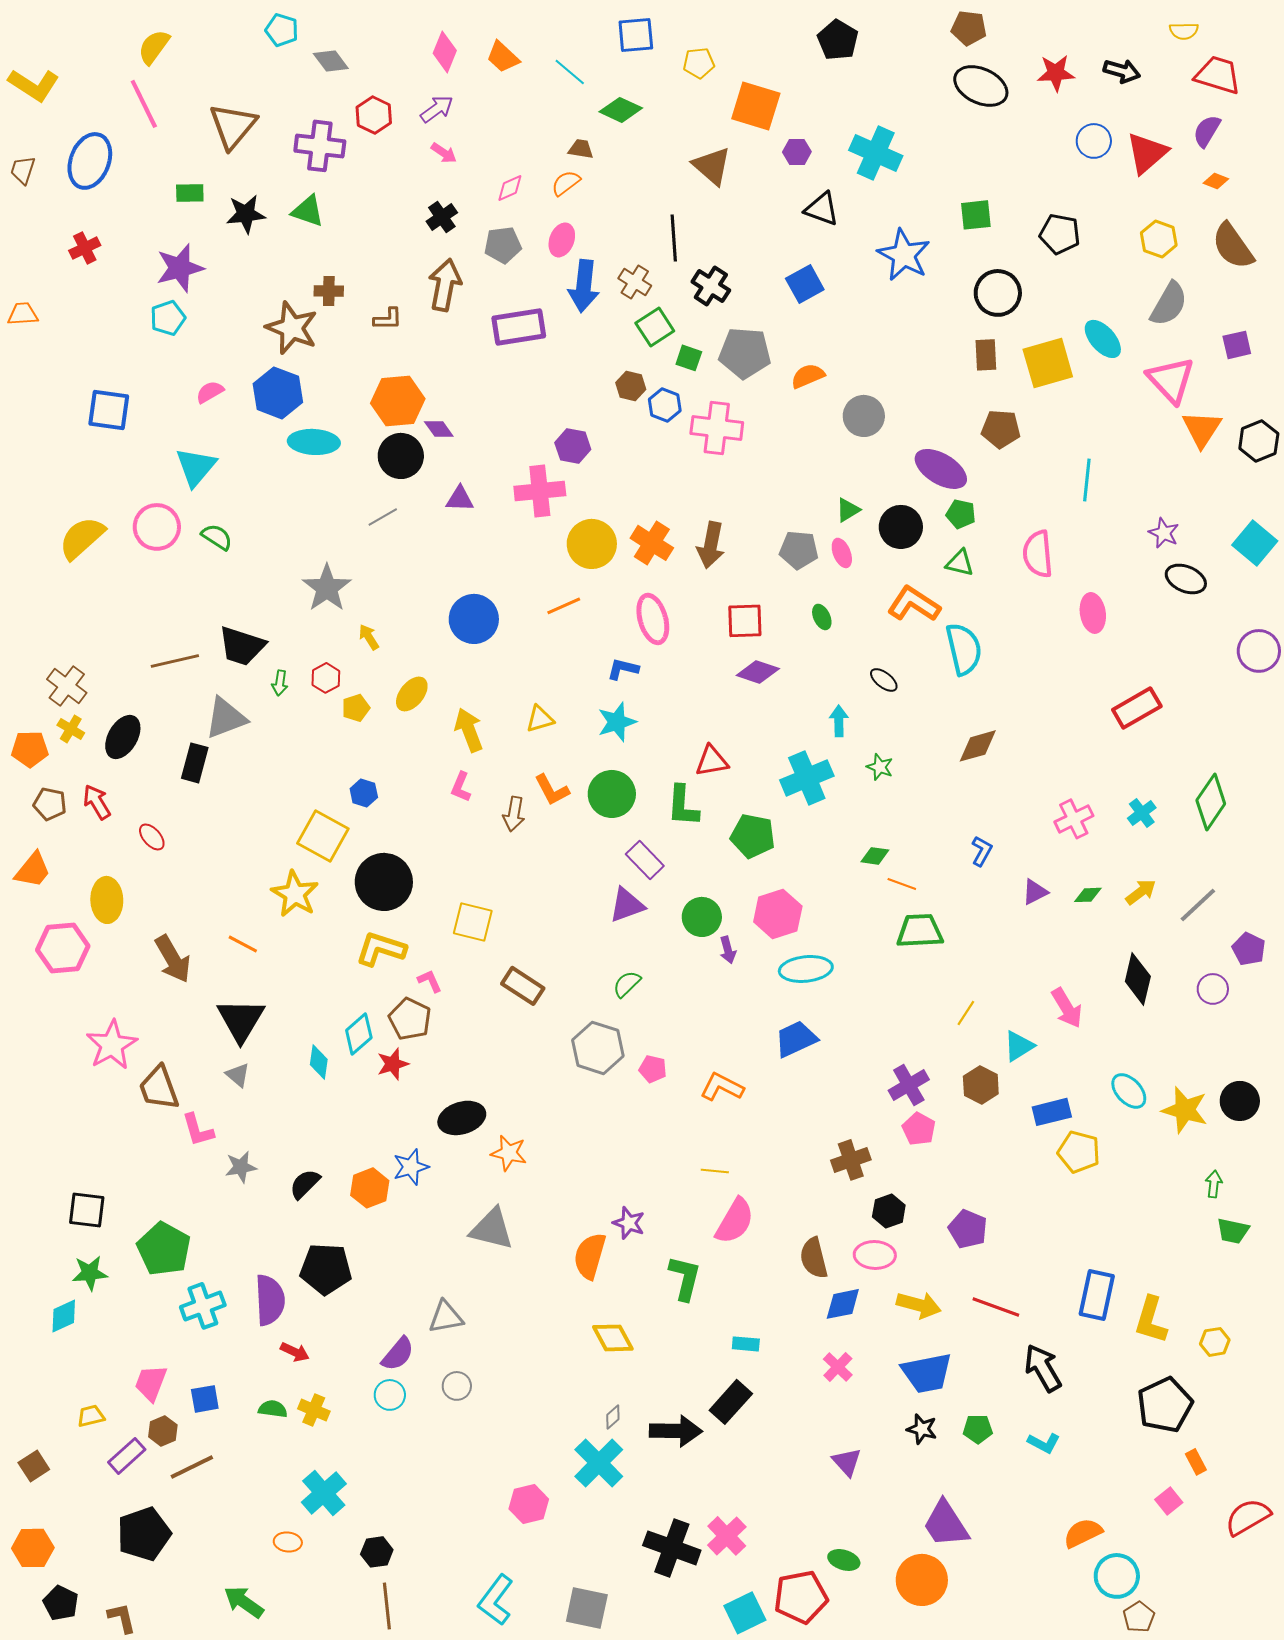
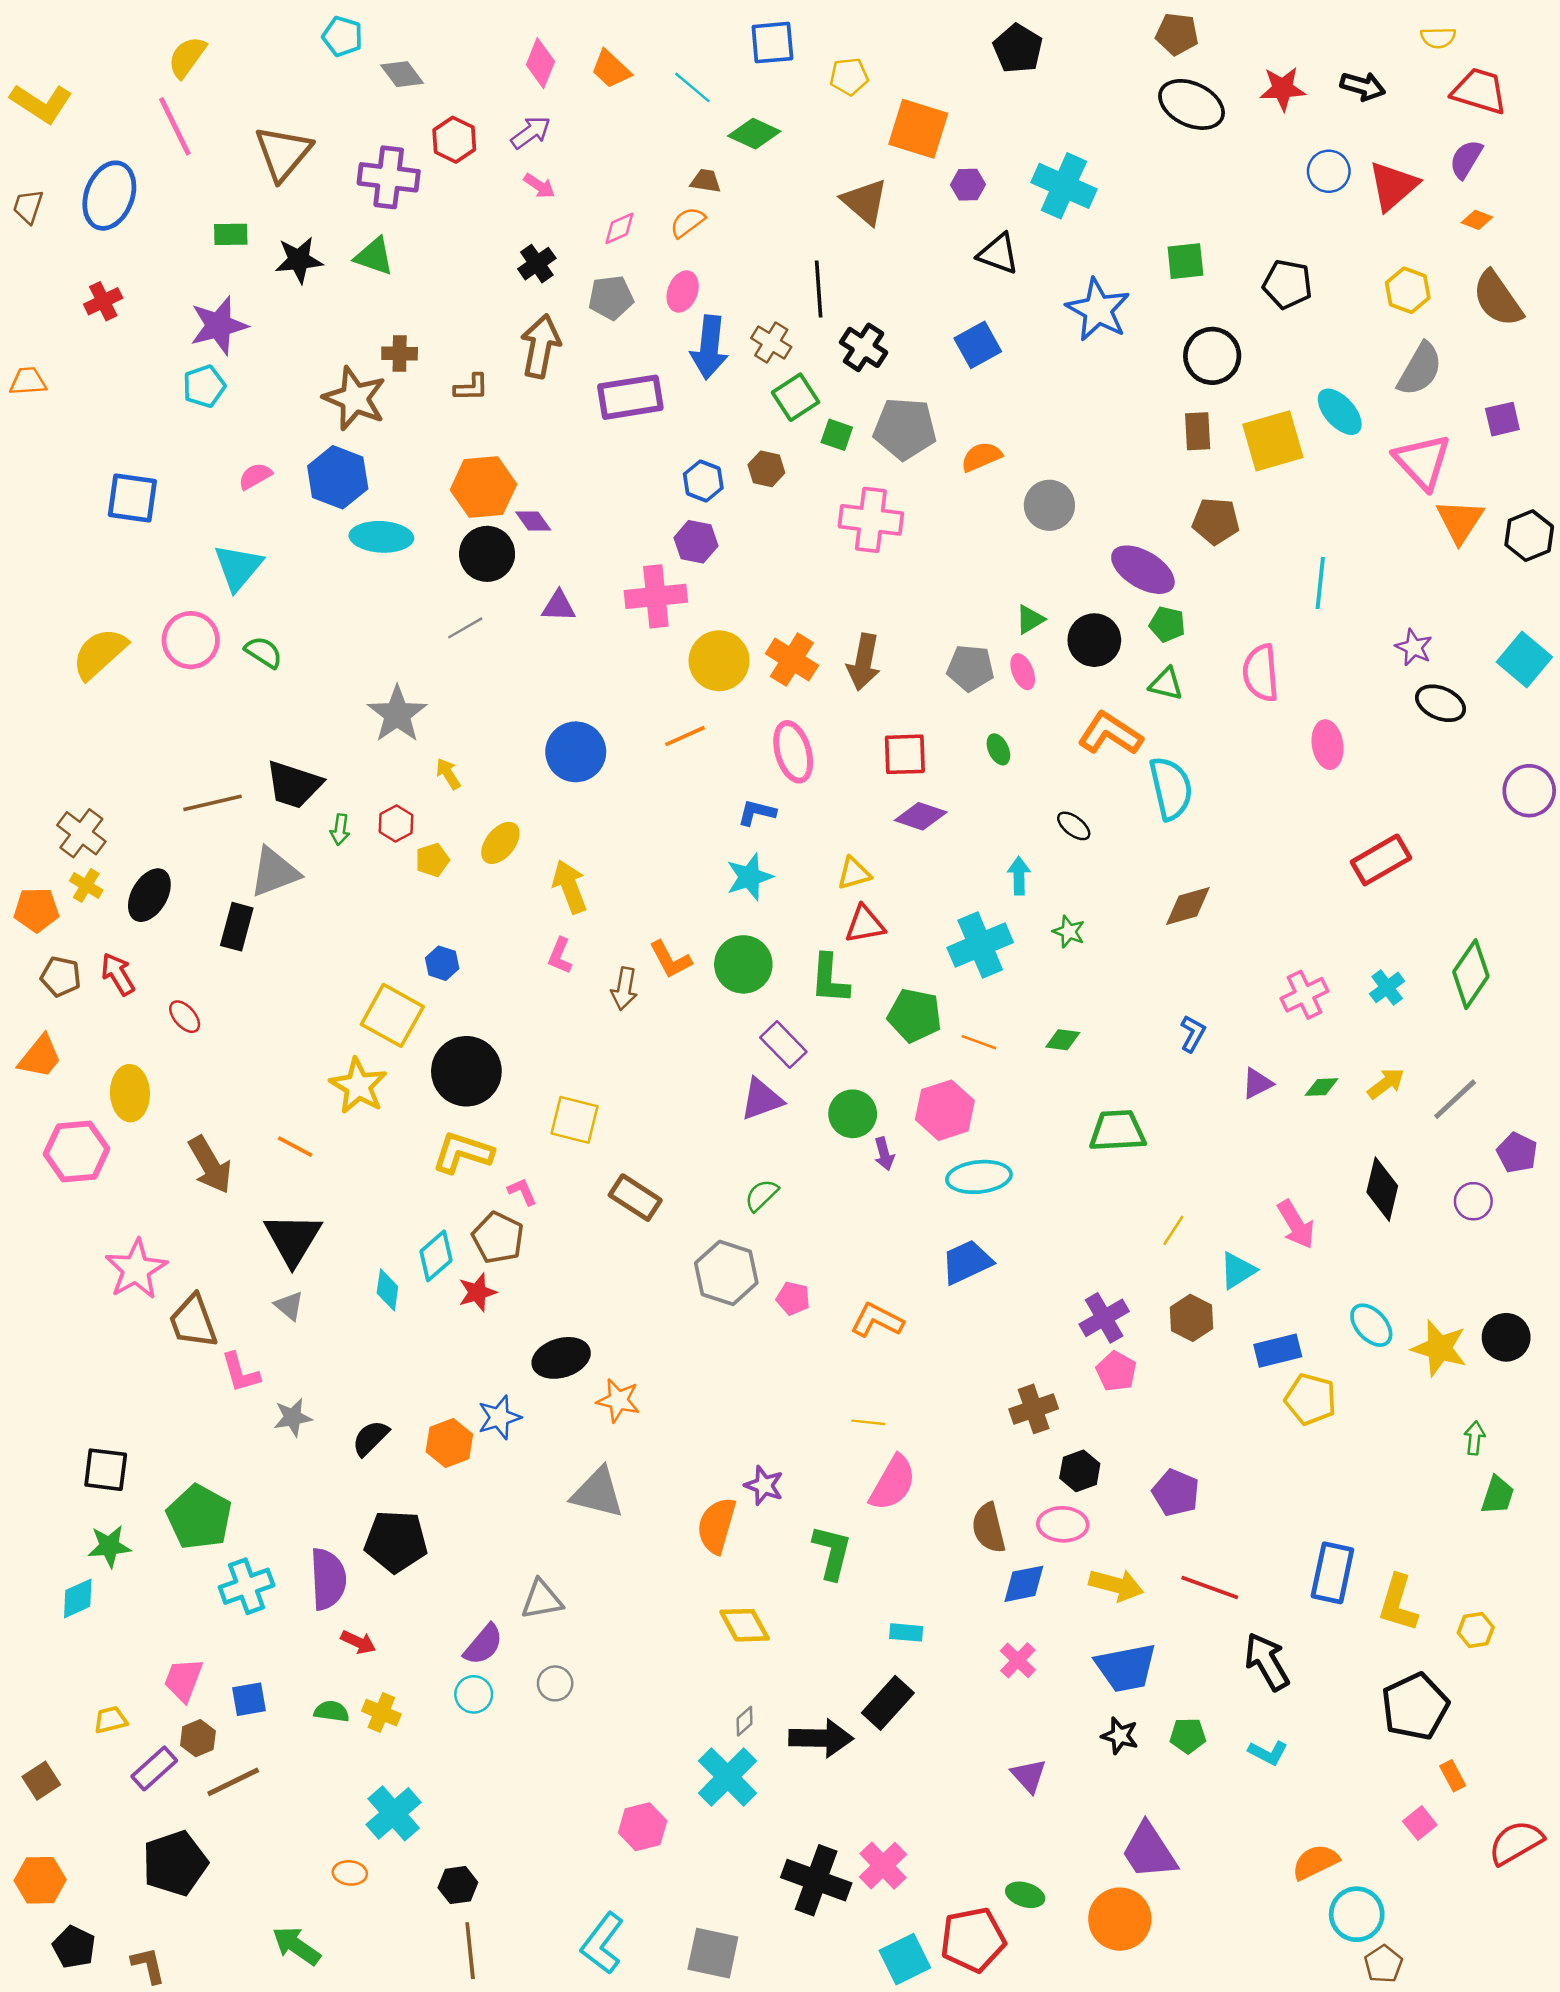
blue hexagon: (665, 405) -> (703, 481), moved
yellow triangle: (540, 719) -> (854, 873), moved
orange line: (902, 884) -> (979, 1042), moved
green trapezoid: (1233, 1231) -> (1498, 1495), turned -84

